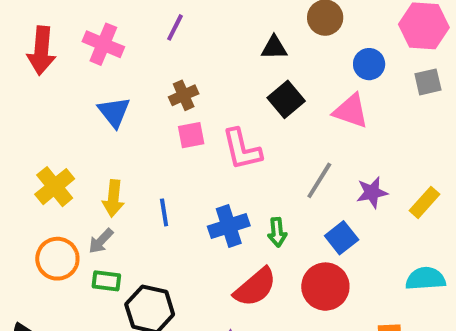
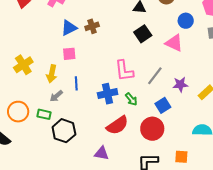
blue triangle: (114, 112) -> (69, 28), moved, turned 36
pink square: (191, 135) -> (69, 54), moved
pink L-shape: (242, 149) -> (124, 71), moved
green arrow: (277, 232) -> (131, 99), turned -40
gray arrow: (101, 241) -> (56, 96), moved
orange circle: (57, 259) -> (18, 112), moved

